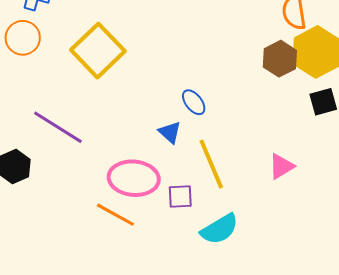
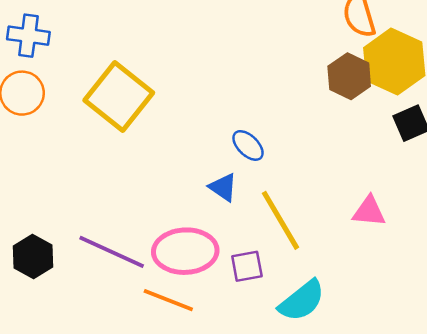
purple line: (58, 127) -> (112, 252), moved
pink triangle: (281, 166) -> (369, 211), turned 44

